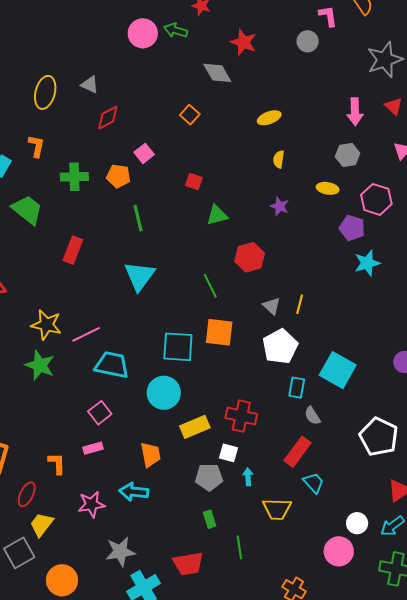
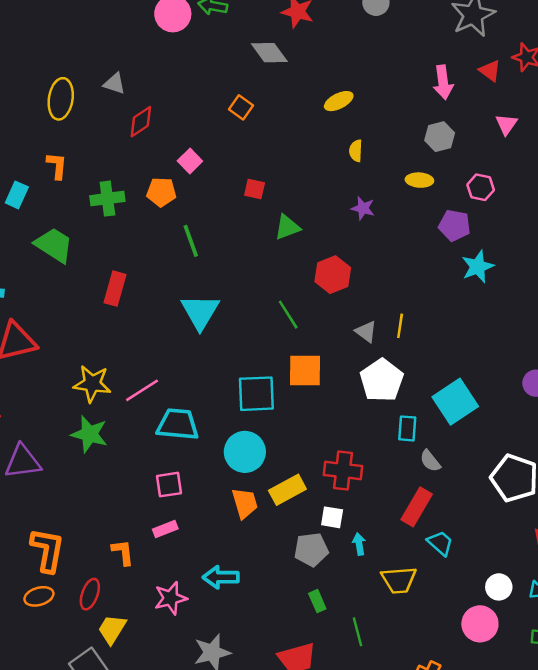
pink hexagon: (376, 199) -> (481, 187), size x0.7
cyan square: (338, 370) -> (455, 402), turned 33
pink square: (100, 413) -> (169, 485), turned 35
orange trapezoid: (150, 455) -> (245, 503), moved

